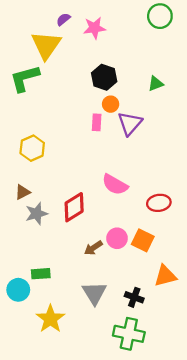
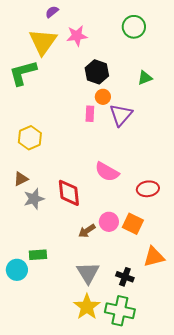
green circle: (160, 16) -> (134, 27), moved
purple semicircle: (63, 19) -> (52, 12), moved
pink star: (94, 28) -> (77, 36), moved
red diamond: (74, 207) -> (69, 193), turned -64
yellow star: (50, 319) -> (87, 307), moved

